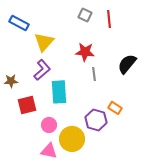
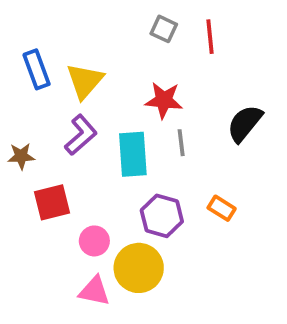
blue rectangle: (19, 23) -> (37, 69), moved, turned 42
cyan rectangle: (59, 92) -> (133, 154), moved
purple hexagon: (96, 120) -> (162, 216), moved

